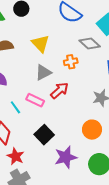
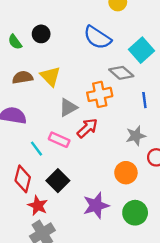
yellow triangle: (41, 44) -> (50, 76), moved
orange cross: (71, 62) -> (100, 94), size x1.5
black square: (44, 135) -> (58, 181), moved

